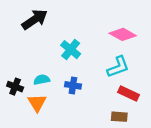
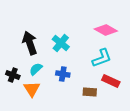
black arrow: (35, 19) -> (30, 43), moved, turned -75
cyan semicircle: (42, 80) -> (36, 69), turned -32
brown rectangle: (119, 117) -> (90, 92), moved

